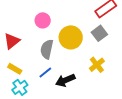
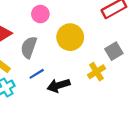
gray square: (99, 33) -> (114, 51), moved
gray semicircle: (47, 49) -> (29, 47), moved

